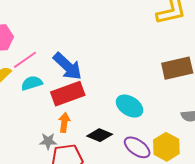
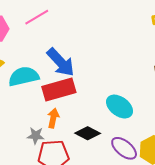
pink line: (25, 60) -> (37, 17), moved
cyan semicircle: (32, 83) -> (24, 76), size x1.4

